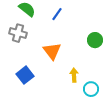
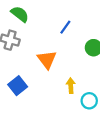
blue line: (57, 14) -> (65, 27), moved

